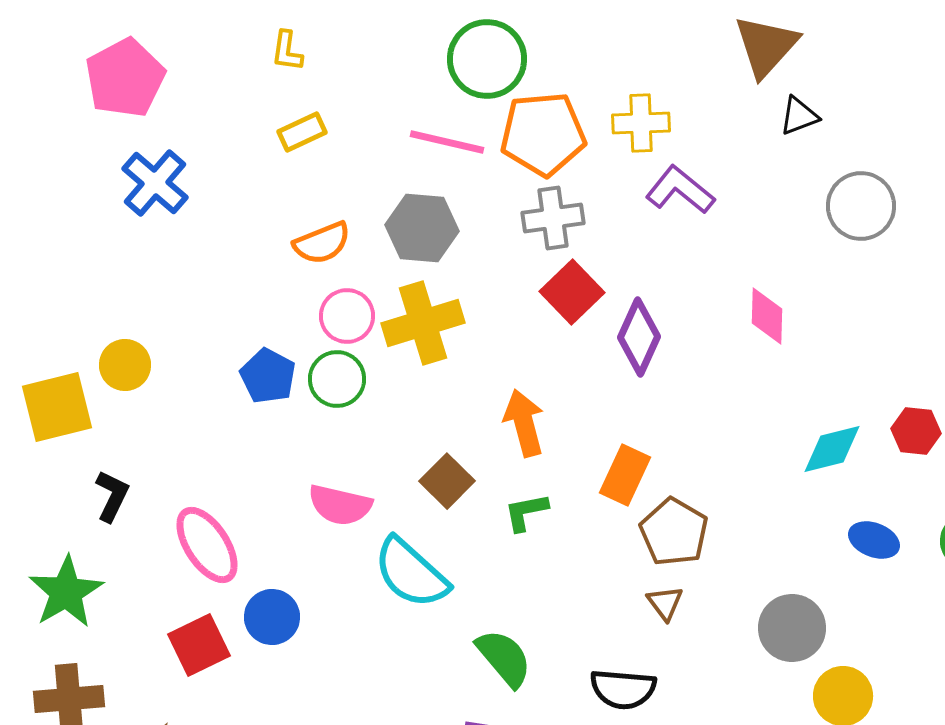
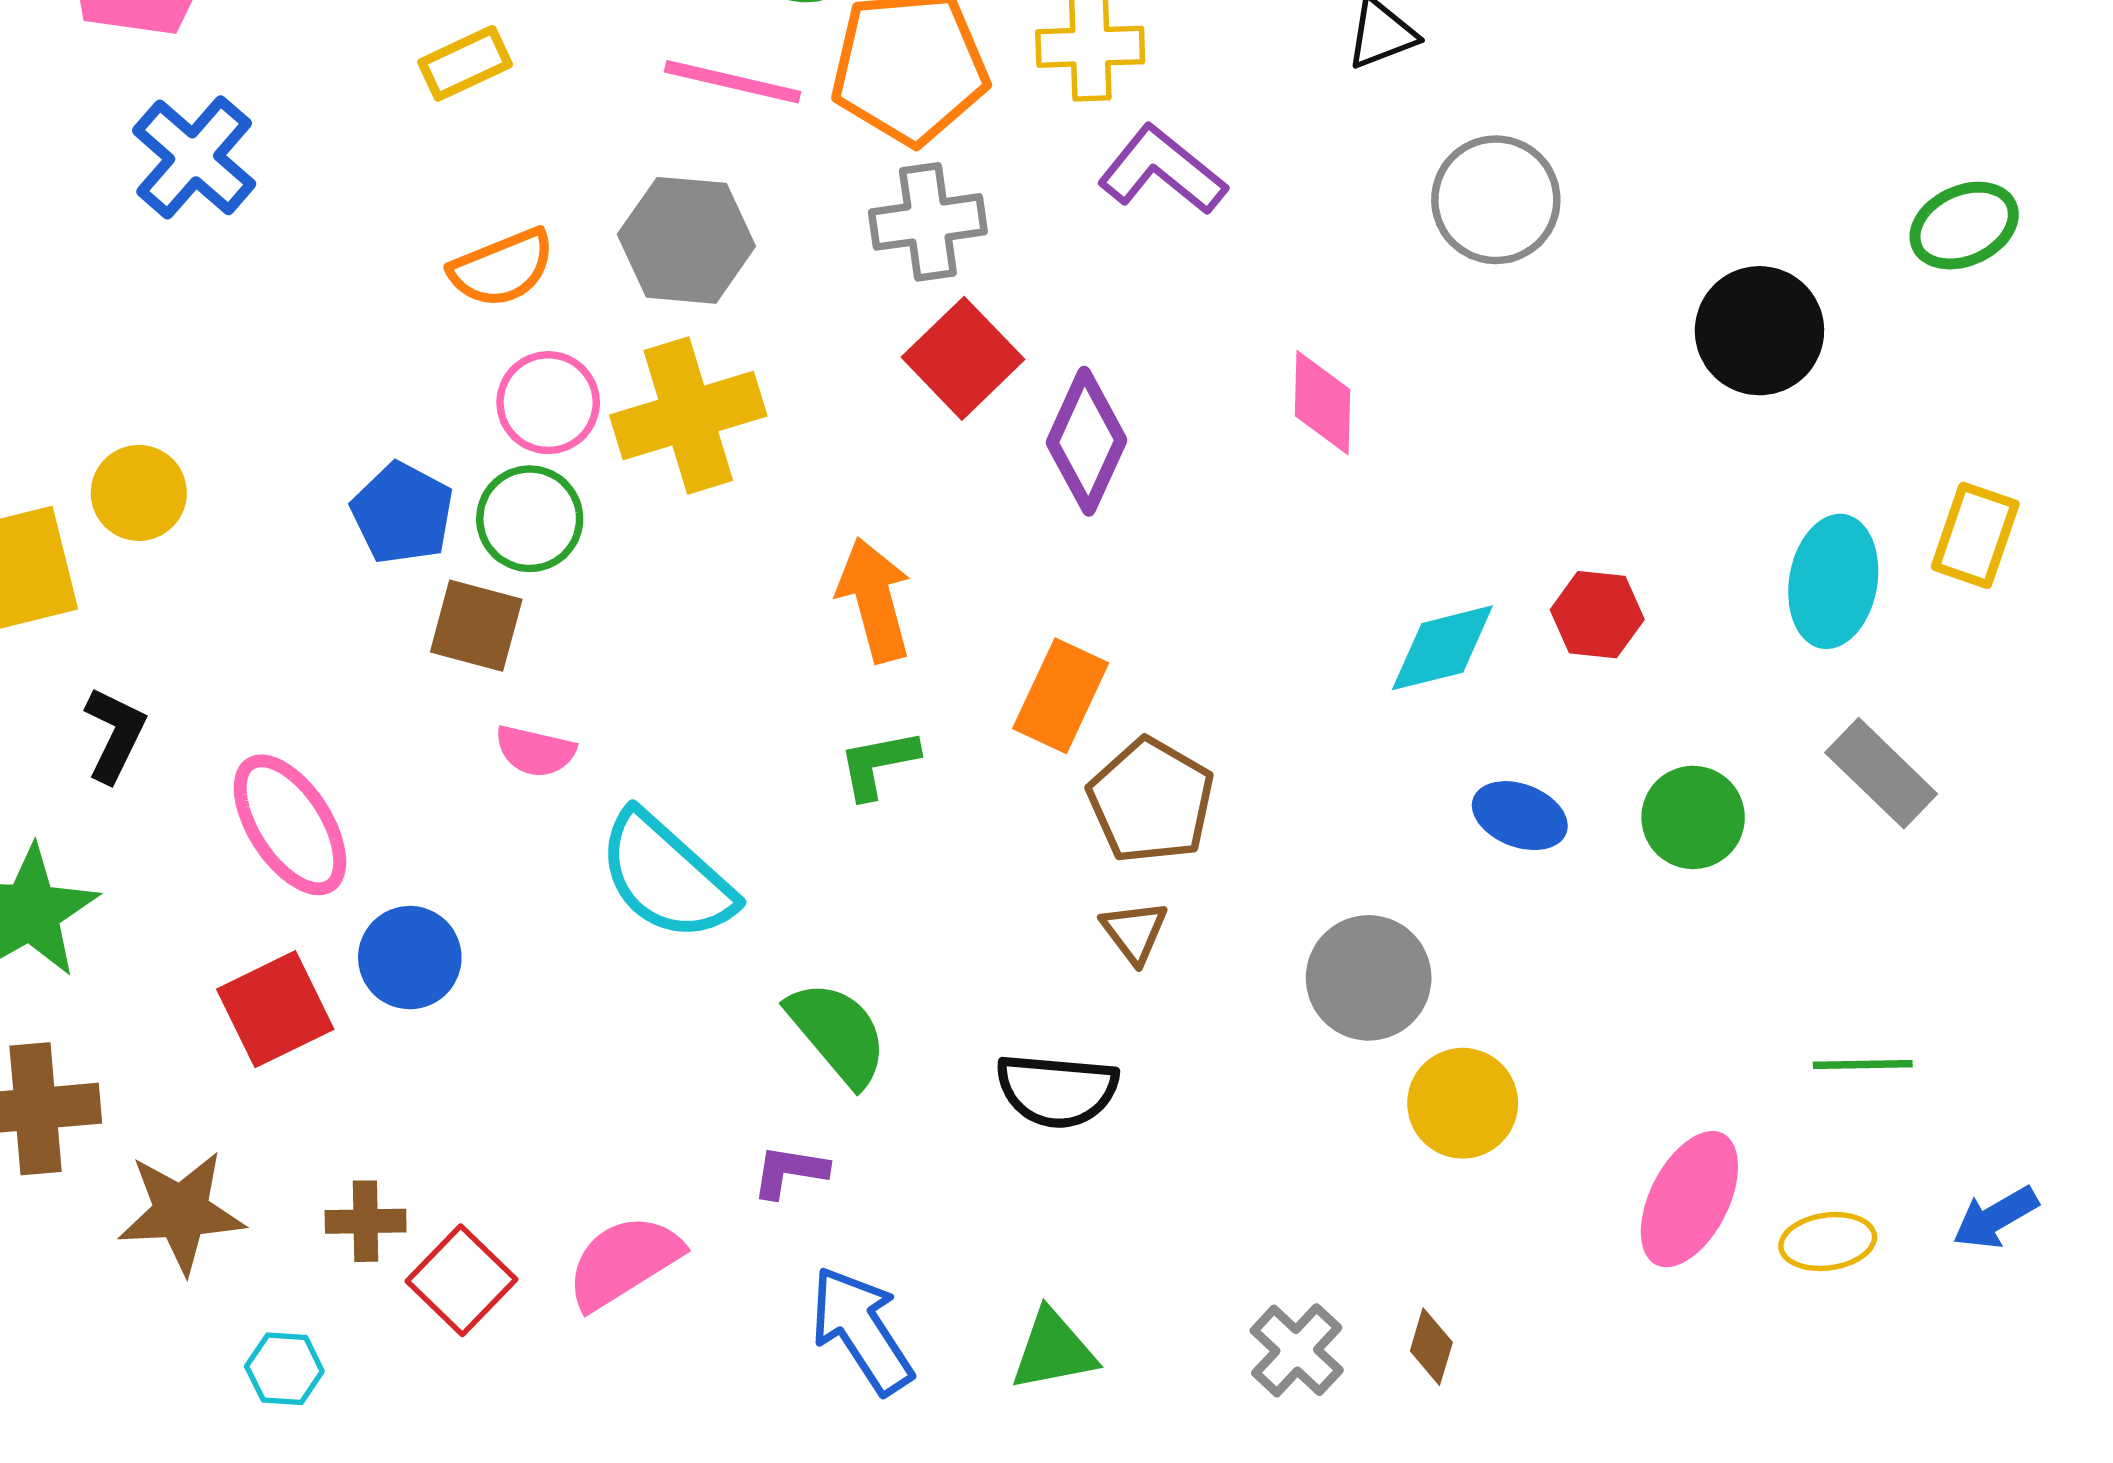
brown square: (447, 481) -> (476, 626), moved, turned -30
pink semicircle: (340, 505) -> (535, 751), size x0.7

